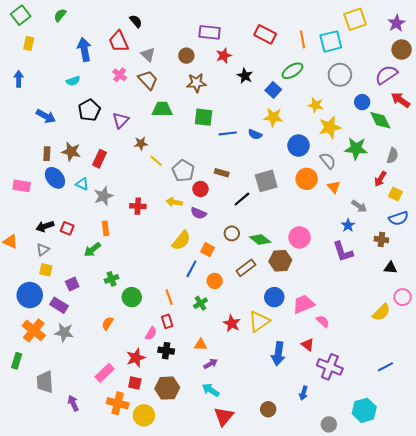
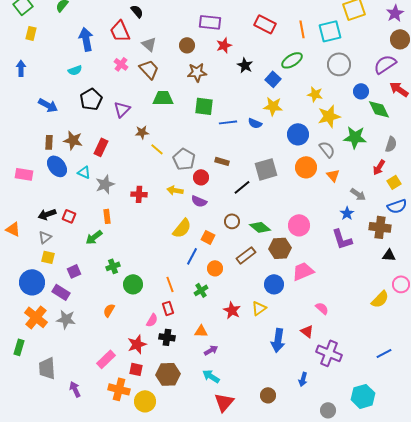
yellow square: (396, 194) -> (394, 182), turned 32
brown cross: (381, 239) -> (380, 227), size x1.5
pink trapezoid: (304, 304) -> (303, 271), moved
yellow triangle: (259, 321) -> (259, 308), size x0.7

